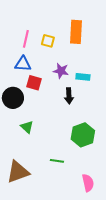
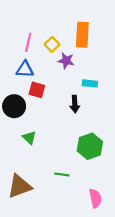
yellow square: (48, 41) -> (52, 44), turned 32
purple star: (61, 71) -> (66, 61), moved

